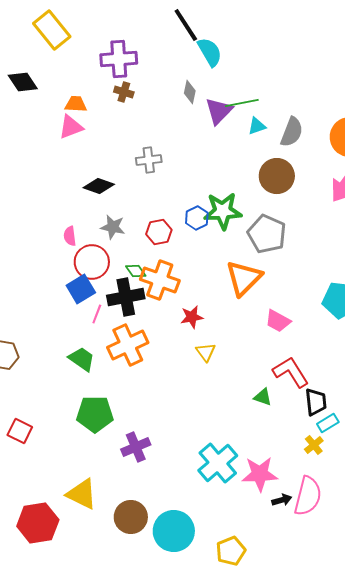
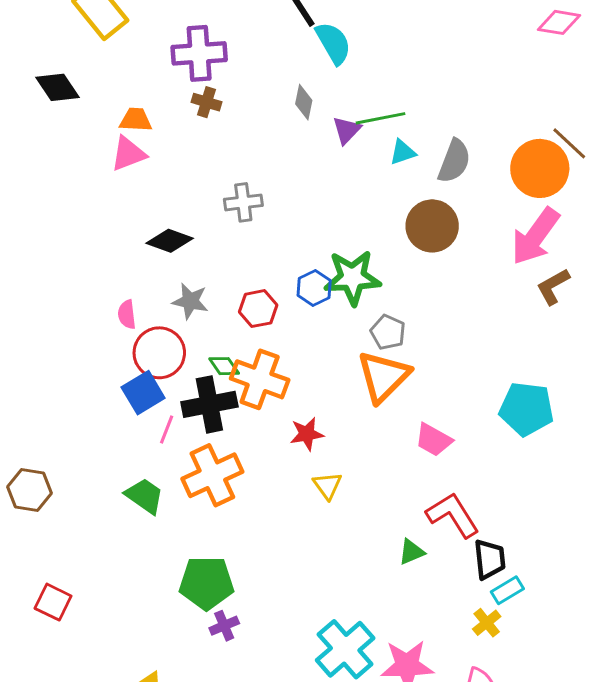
purple triangle: (219, 111) -> (347, 130), size x0.7
gray pentagon: (267, 234) -> (388, 332), moved, size x0.6
green triangle: (263, 397) -> (411, 552), turned -42
green pentagon: (95, 414) -> (206, 583), moved
purple cross: (136, 447) -> (224, 626), size x0.7

